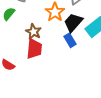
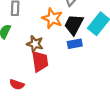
blue rectangle: (70, 40) -> (75, 44), turned -56

